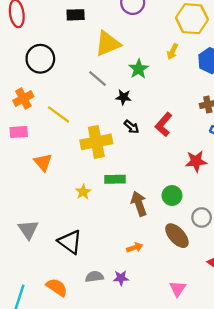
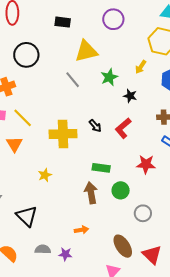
black star: (123, 97) -> (130, 96), moved
yellow line: (58, 114) -> (23, 118), moved
green rectangle: (115, 179) -> (101, 168), moved
brown ellipse: (177, 236) -> (123, 246), moved

